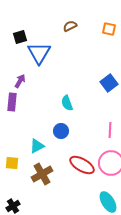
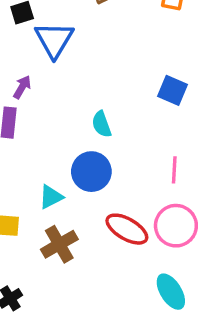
blue square: (109, 83) -> (173, 90), turned -30
blue circle: (61, 131) -> (91, 172), size x1.5

